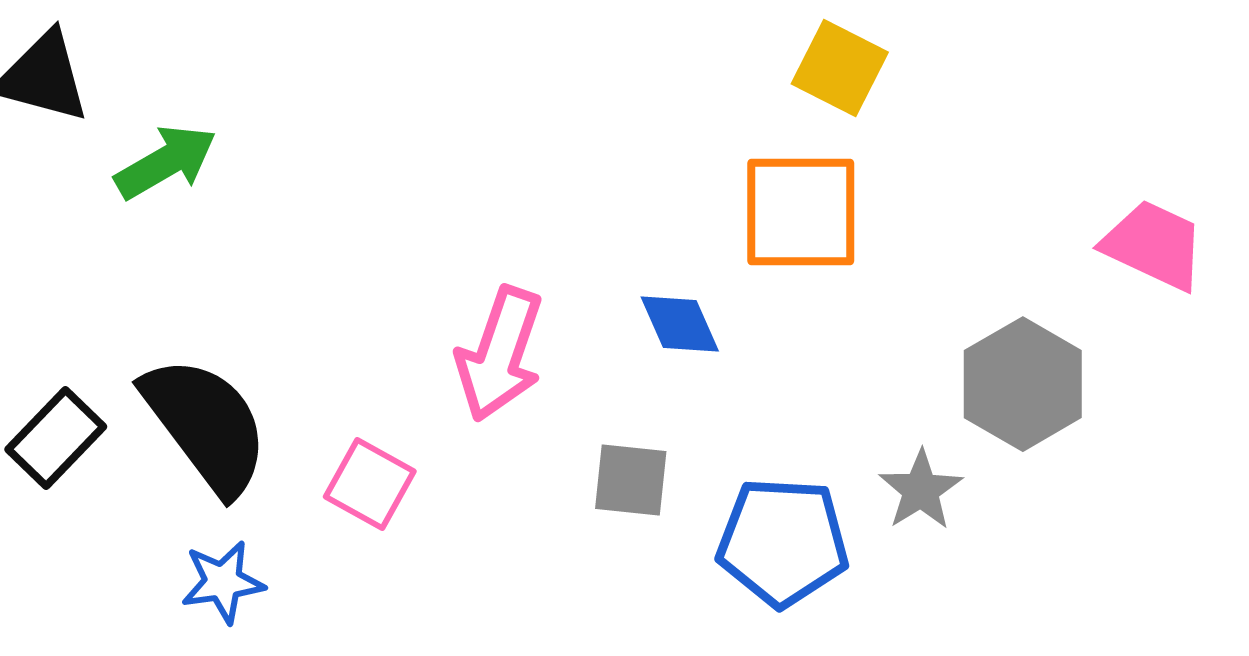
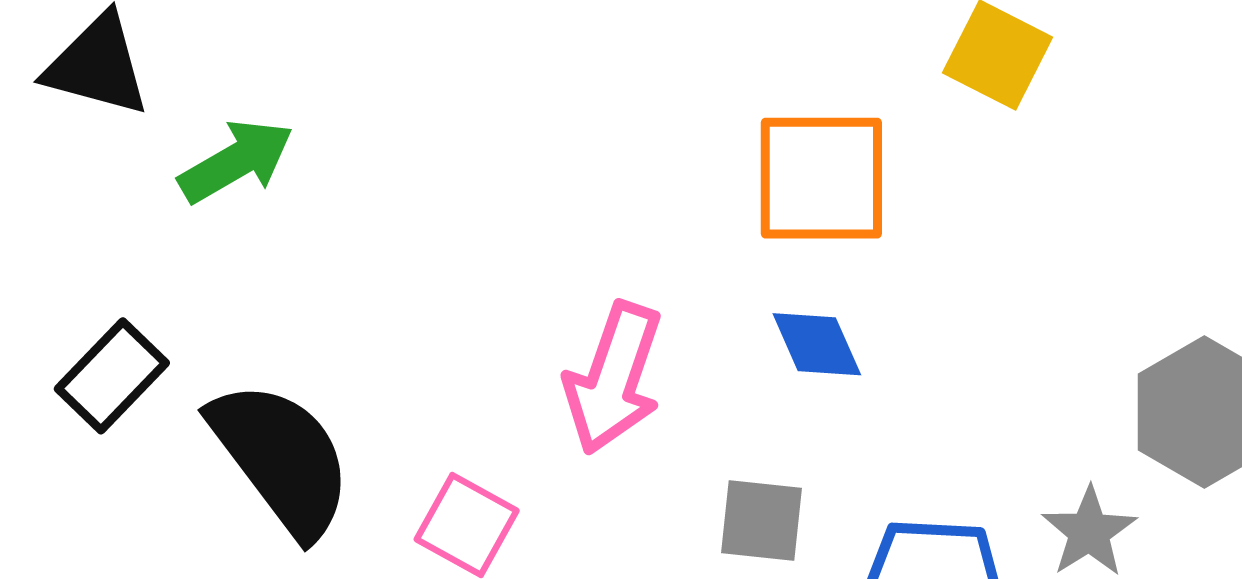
orange square: (801, 212) -> (821, 178), moved
black rectangle: (56, 438) -> (112, 376), moved

